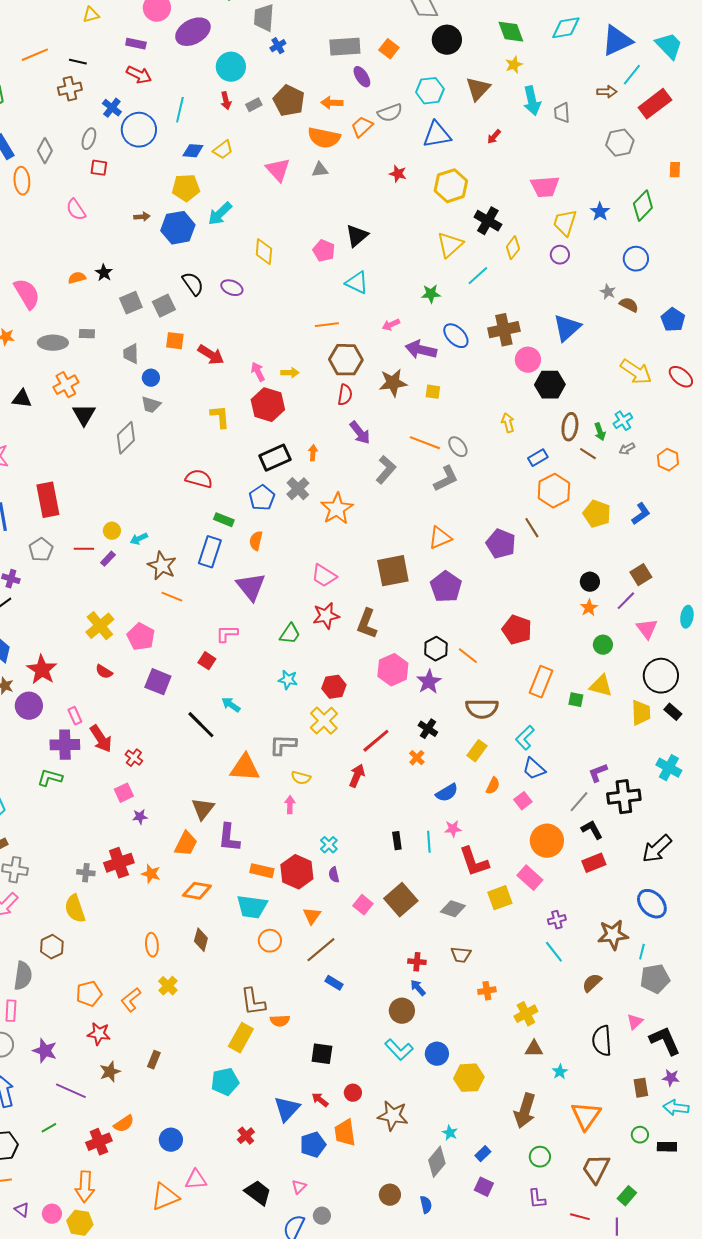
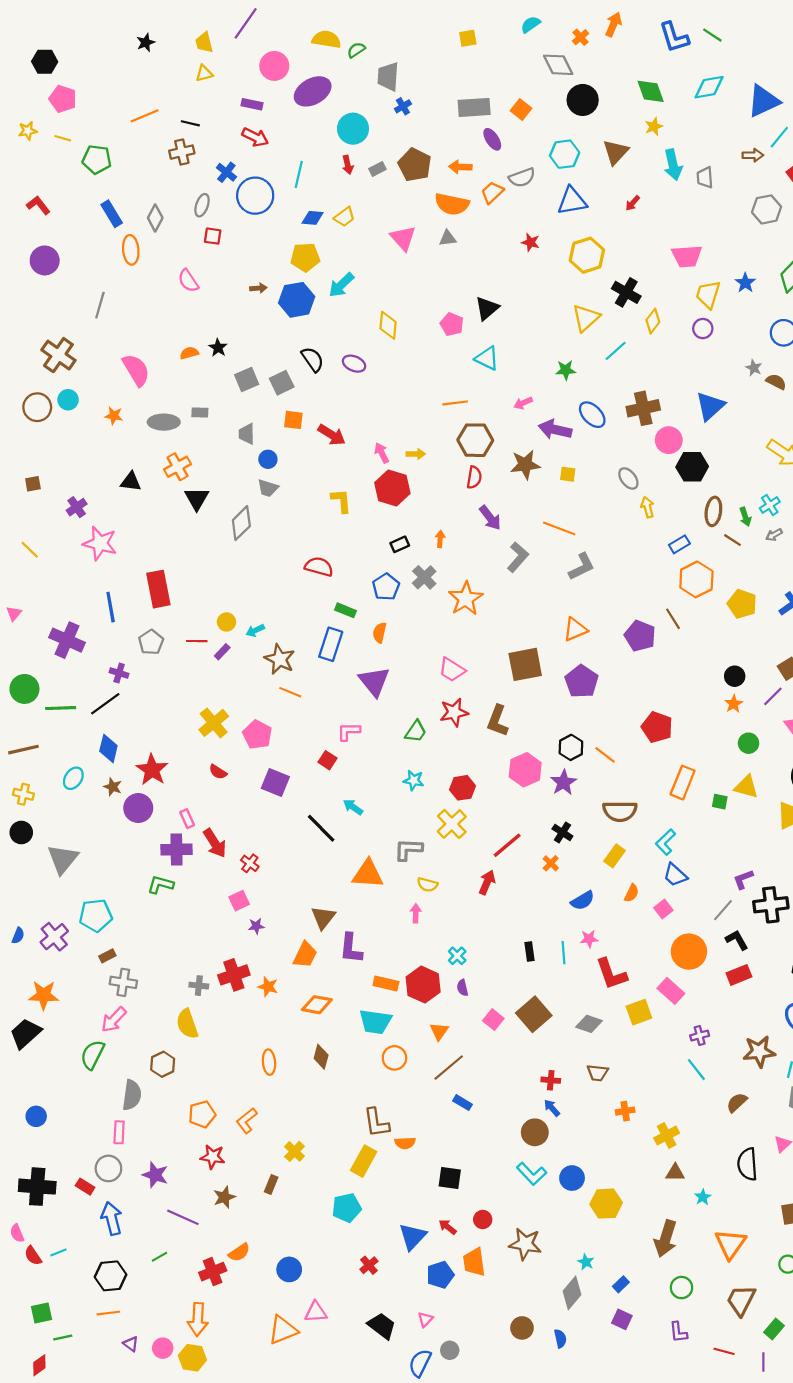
gray ellipse: (458, 447) -> (628, 478), moved
black rectangle: (275, 458) -> (400, 544), size x0.6
yellow cross: (168, 986) -> (295, 1151), moved

